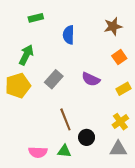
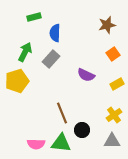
blue semicircle: (69, 35) -> (55, 33), moved
gray rectangle: (54, 79) -> (51, 59), moved
green triangle: (64, 151) -> (61, 143), size x1.5

